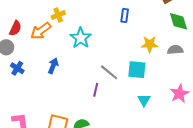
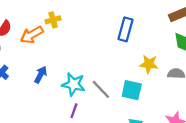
blue rectangle: (125, 16) -> (125, 29), size x1.5
cyan star: (81, 38) -> (73, 84), moved, turned -30
purple line: (96, 90) -> (74, 111), moved

